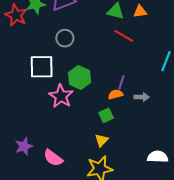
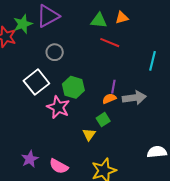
white square: (42, 67) -> (36, 82), turned -30
gray arrow: (142, 97) -> (134, 98), size x1.6
yellow triangle: (101, 140) -> (89, 134), moved

